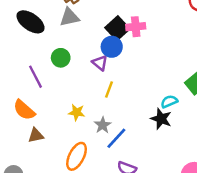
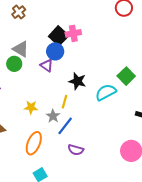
gray triangle: (69, 17) -> (21, 49), moved, turned 48
yellow line: (109, 90) -> (65, 102), moved
cyan semicircle: (169, 102) -> (106, 92), size x1.5
black star: (161, 119) -> (77, 81), moved

